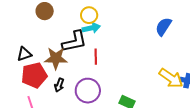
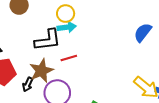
red line: (96, 57) -> (69, 58), turned 70
brown star: (56, 58) -> (41, 71), moved, turned -30

